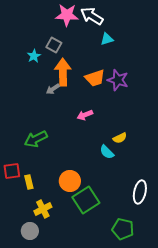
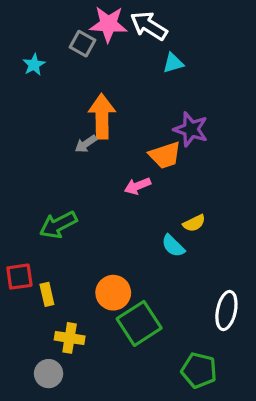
gray square: (54, 45) -> (82, 44), moved
cyan star: (34, 56) -> (34, 65), moved
orange trapezoid: (95, 78) -> (165, 155), moved
yellow cross: (43, 209) -> (70, 338), turned 36

